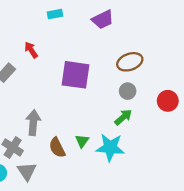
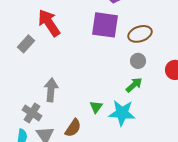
red arrow: (31, 50) -> (49, 23), size x1.8
purple square: (76, 75) -> (105, 25), moved
brown semicircle: (57, 147) -> (73, 128), moved, turned -120

